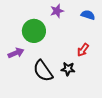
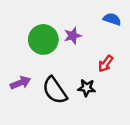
purple star: (57, 11) -> (73, 36), moved
purple arrow: (16, 53) -> (20, 83), moved

